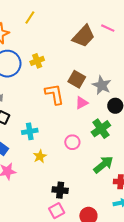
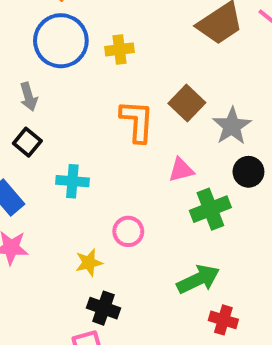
pink triangle: (82, 103) -> (181, 170), moved
pink circle: (72, 142) -> (128, 231), moved
yellow star: (40, 156) -> (89, 263), moved

